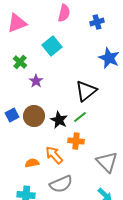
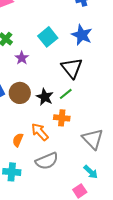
cyan square: (52, 46) -> (48, 37), moved
blue star: (109, 58) -> (82, 35), moved
black triangle: (86, 91) -> (72, 68), turned -30
orange semicircle: (32, 163) -> (18, 140), turned -56

